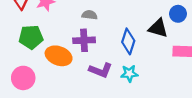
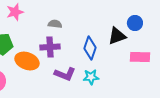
black triangle: (158, 28) -> (117, 36), turned -36

